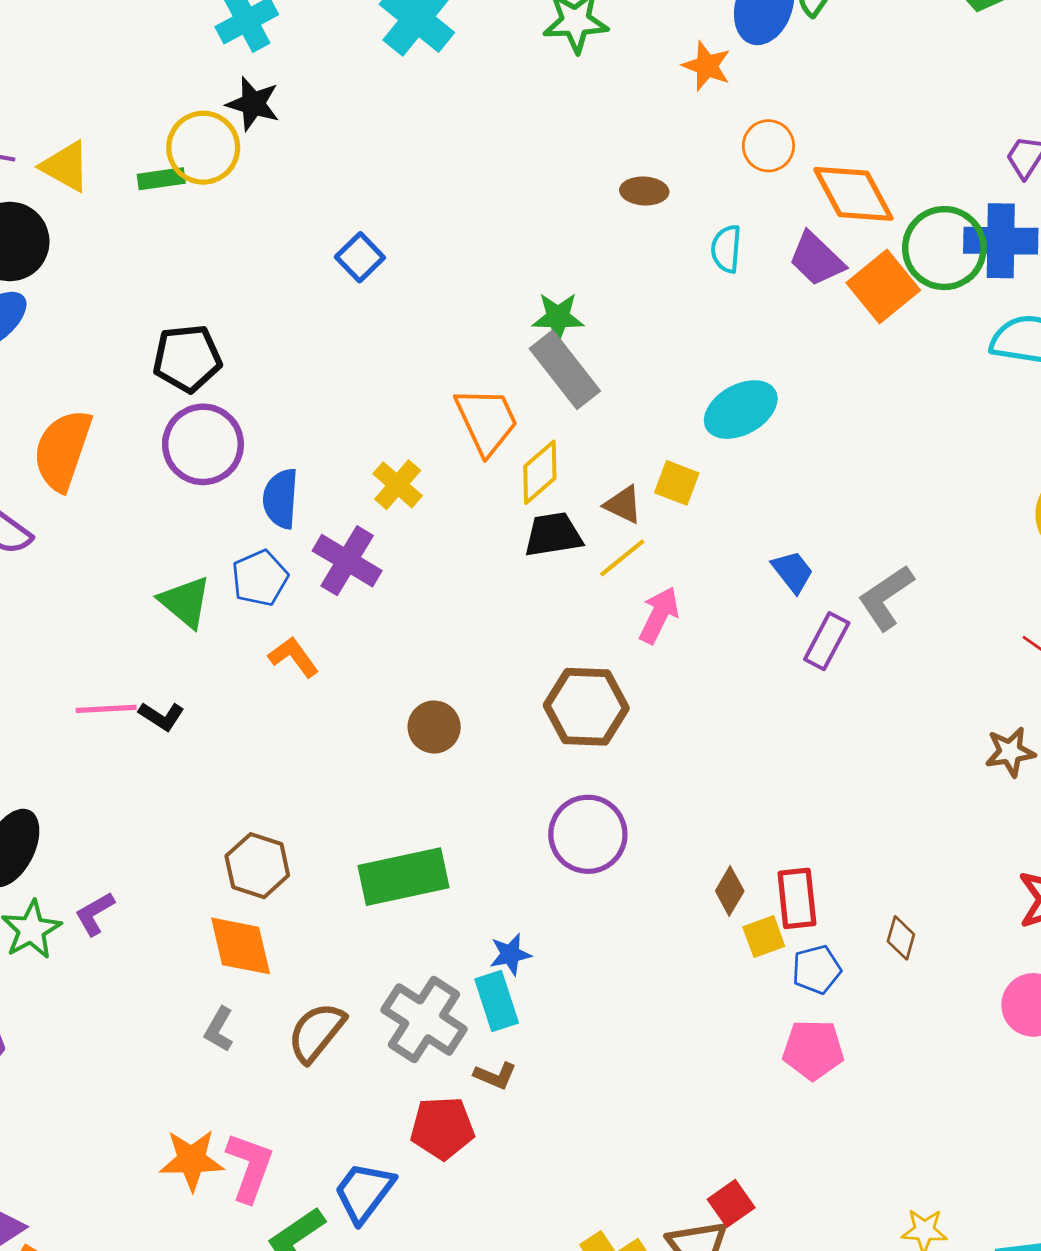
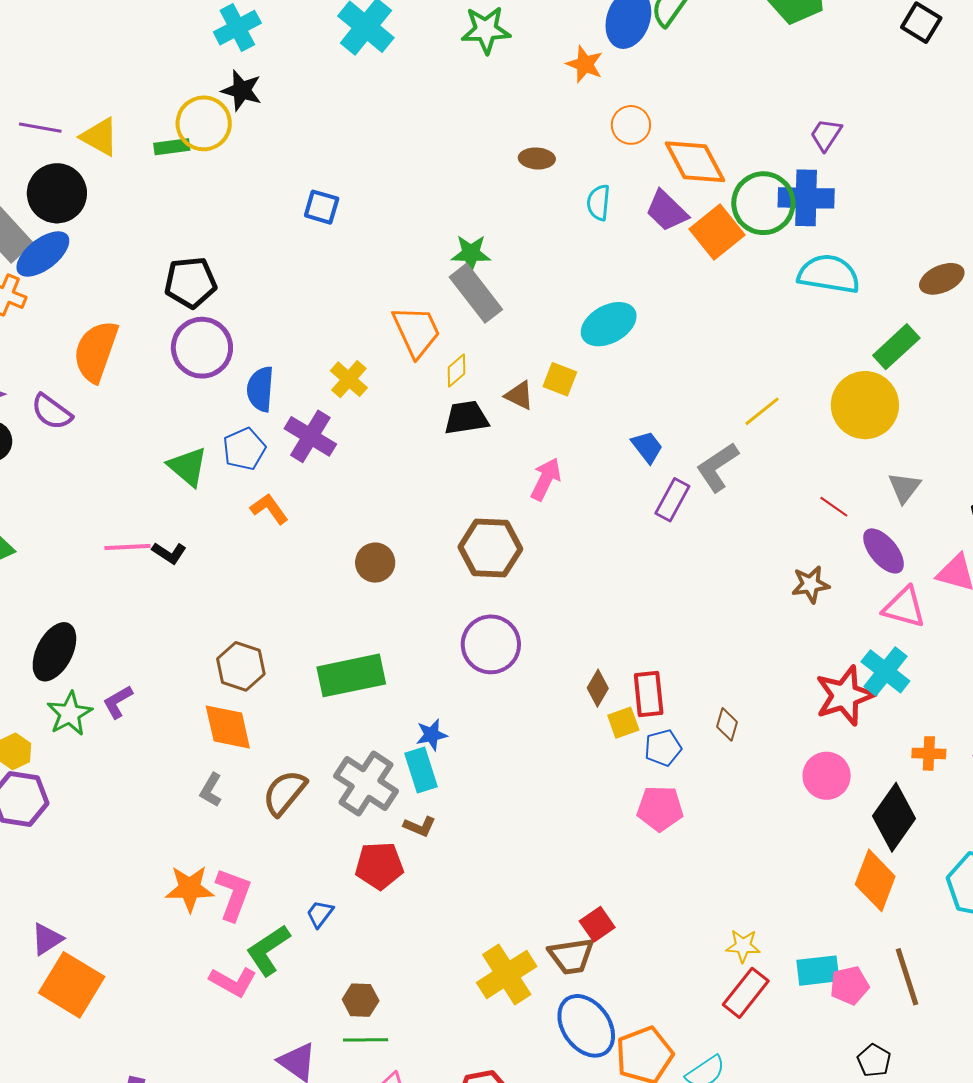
blue square: (360, 257) -> (322, 207), turned -30
yellow diamond: (540, 472) -> (456, 370), size x0.7
yellow line: (622, 558) -> (762, 411), moved
blue trapezoid: (364, 1192) -> (320, 914), size x0.6

